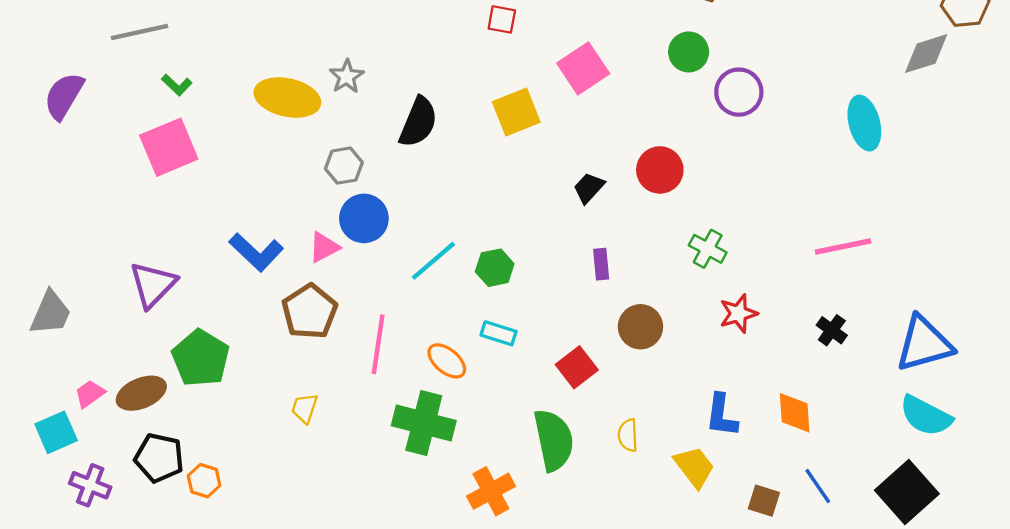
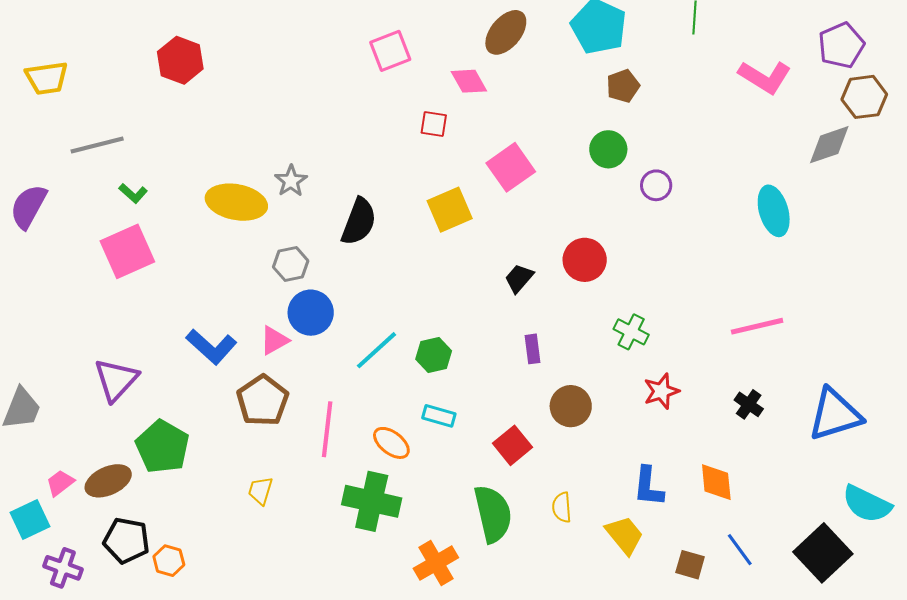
purple circle: (739, 92) -> (656, 185), size x0.7
cyan semicircle: (926, 416) -> (867, 504), moved

